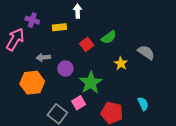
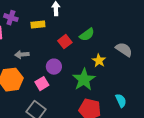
purple circle: (65, 68) -> (54, 67), moved
green star: (91, 83) -> (84, 80), moved
pink square: (79, 103) -> (42, 84), moved

